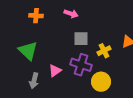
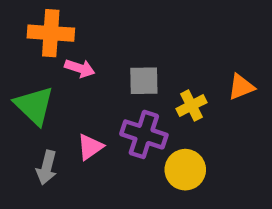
pink arrow: (71, 14) -> (80, 68), moved
orange cross: (36, 16) -> (51, 33), size x1.5

